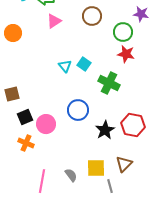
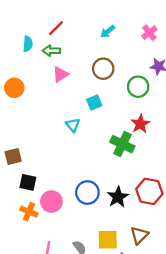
red star: (126, 54) -> (140, 124), moved, turned 30
cyan square: (84, 64) -> (94, 102), moved, turned 32
blue circle: (78, 110) -> (87, 193), moved
black square: (25, 117) -> (28, 182), turned 35
pink circle: (46, 124) -> (51, 202), moved

